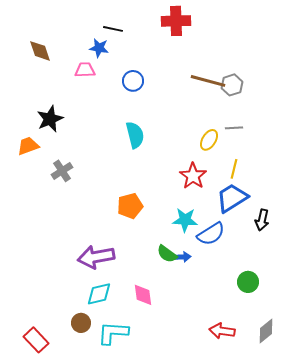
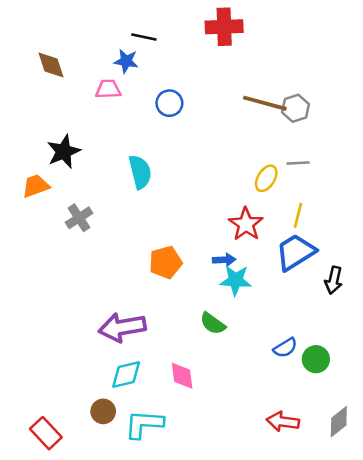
cyan semicircle: (135, 135) -> (140, 172), moved
blue semicircle: (211, 234) -> (285, 348), moved, size x0.7
blue arrow: (182, 257) -> (224, 260), moved

